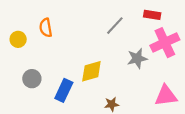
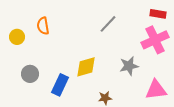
red rectangle: (152, 15) -> (158, 14), moved
gray star: (137, 58) -> (129, 66), moved

